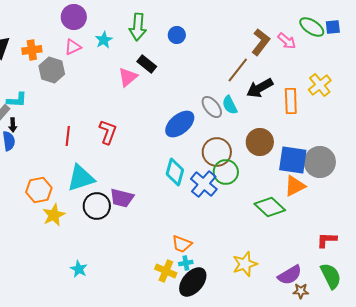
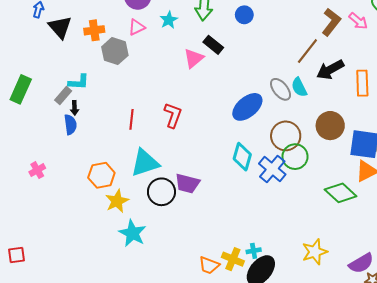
orange trapezoid: (182, 244) -> (209, 265), moved
cyan star: (79, 269) -> (132, 233), moved, size x1.5

